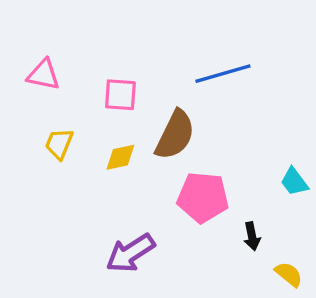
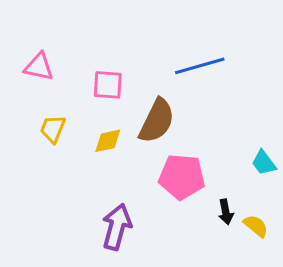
purple arrow: (130, 253) -> (117, 227), turned 138
yellow semicircle: (289, 274) -> (256, 226), moved

